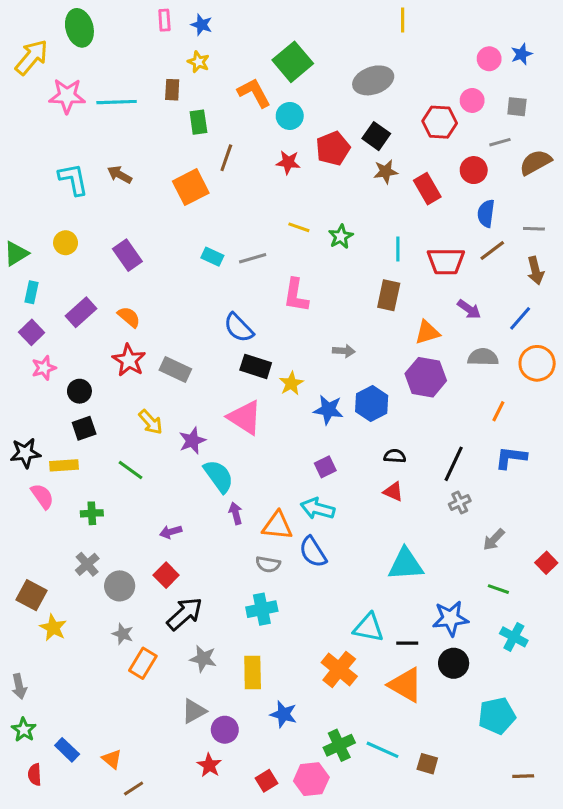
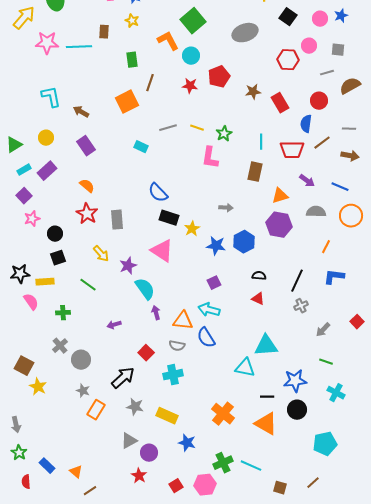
brown rectangle: (172, 90) -> (104, 32), moved
black square: (376, 136) -> (288, 17), moved
red circle: (474, 170) -> (319, 101), moved
brown arrow: (120, 175) -> (81, 112), moved
blue semicircle: (486, 213) -> (306, 124), moved
gray line: (253, 258) -> (168, 128), moved
brown arrow: (536, 271) -> (350, 156), turned -66
cyan rectangle: (32, 292) -> (24, 170), turned 48
pink L-shape: (296, 295) -> (210, 158), moved
purple rectangle: (81, 312) -> (47, 171), moved
blue line: (520, 318) -> (340, 187), turned 72
gray rectangle: (175, 369) -> (117, 220), turned 60
red square: (546, 563) -> (357, 322), moved
red square: (166, 575) -> (146, 353), moved
cyan triangle: (369, 628) -> (245, 368), moved
yellow rectangle: (253, 673) -> (167, 416), turned -65
brown square: (427, 764) -> (280, 488), moved
brown line: (523, 776) -> (313, 483), moved, turned -40

